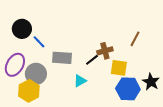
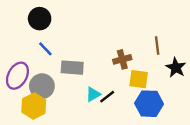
black circle: (22, 29) -> (40, 19), moved
brown line: (135, 39) -> (157, 45), turned -35
black line: (92, 60) -> (107, 97), moved
black star: (151, 82) -> (176, 68), moved

